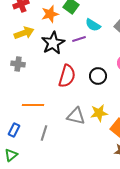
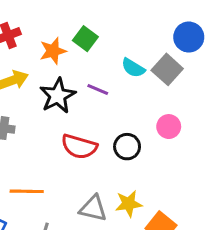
cyan semicircle: (93, 25) -> (133, 68), moved
purple line: (79, 39) -> (98, 89), turned 40
red semicircle: (67, 76) -> (79, 147), turned 90

